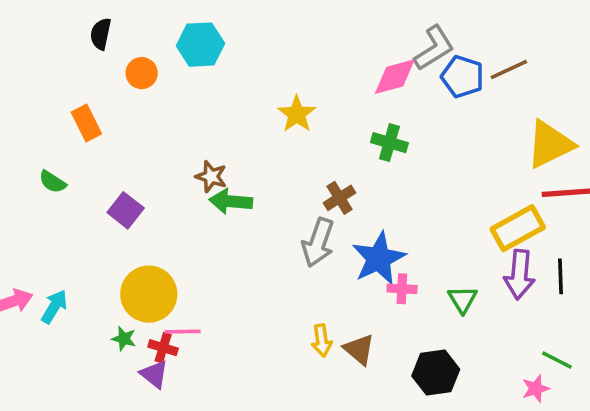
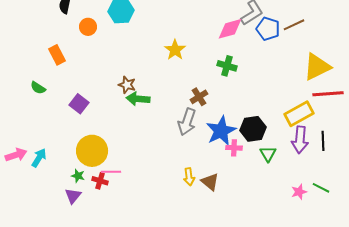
black hexagon: (436, 373) -> (253, 129), moved
purple triangle: (154, 374) -> (73, 196), moved, turned 30
pink star: (536, 389) -> (299, 192), moved

